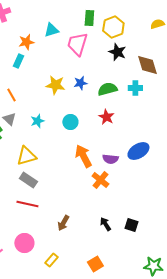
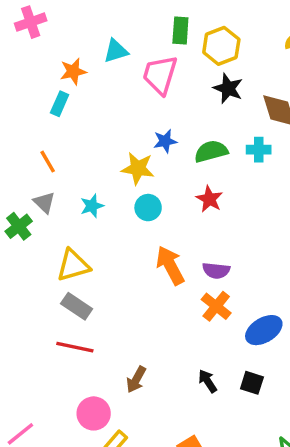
yellow star: (55, 85) -> (138, 168), moved
blue ellipse: (138, 151) -> (264, 330), moved
orange cross: (100, 180) -> (216, 306), moved
pink circle: (24, 243) -> (94, 413), moved

